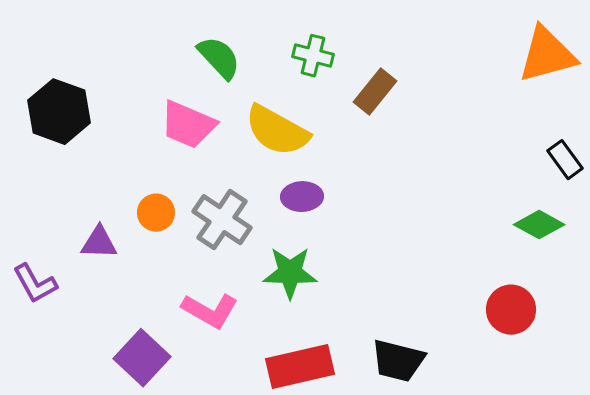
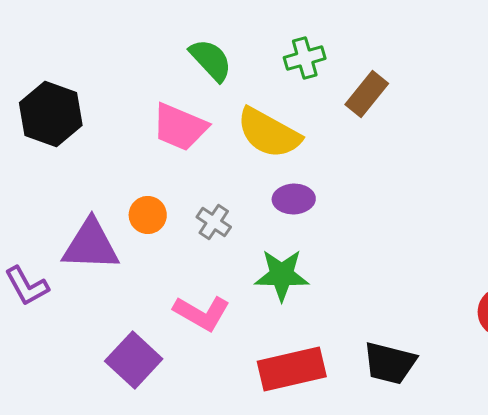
green cross: (313, 56) -> (305, 58), turned -30
gray cross: (222, 220) -> (214, 222), size x0.6
purple triangle: (99, 243) -> (91, 245), size x1.6

